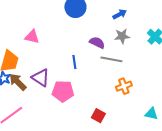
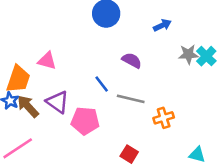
gray star: (122, 36) -> (188, 54), moved
pink triangle: (32, 37) -> (47, 61), moved
gray line: (111, 59) -> (131, 99), moved
blue line: (74, 62) -> (102, 84), turned -32

